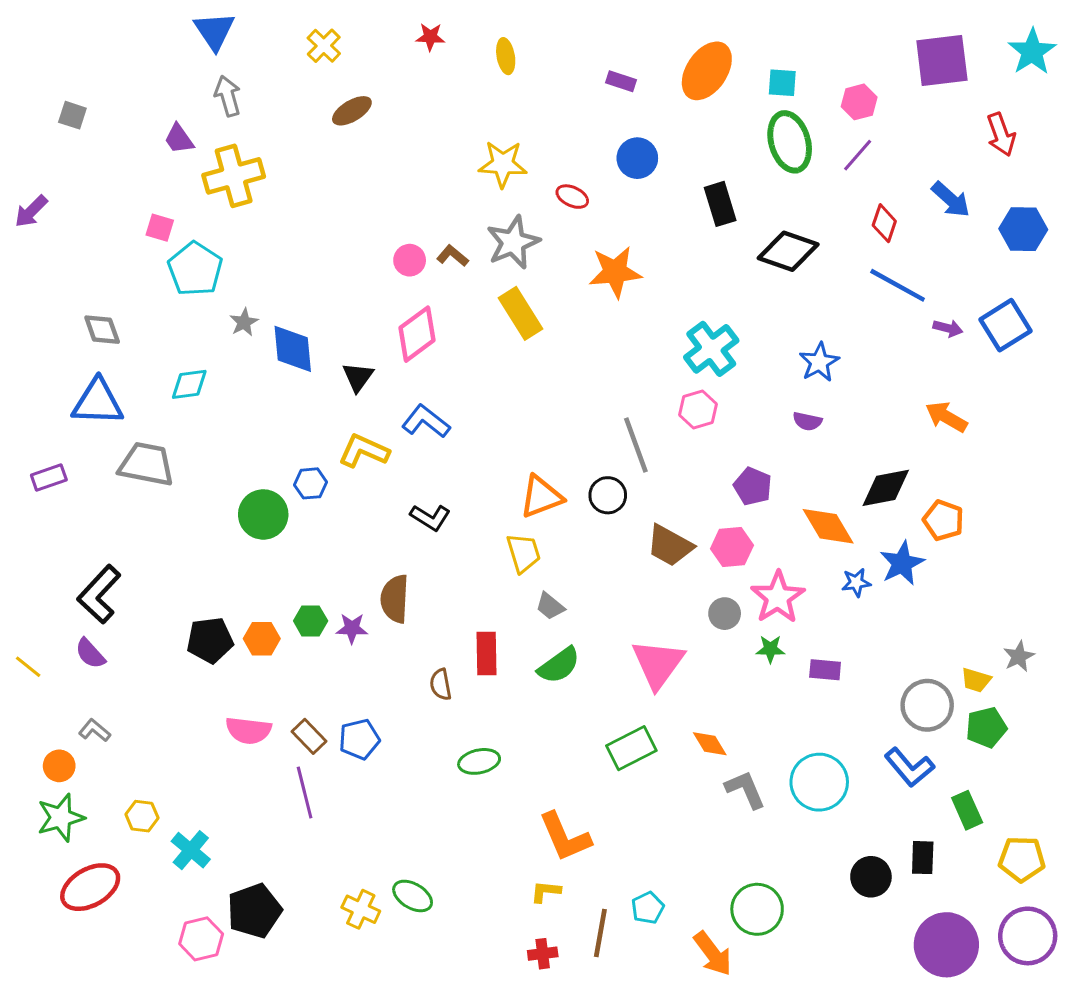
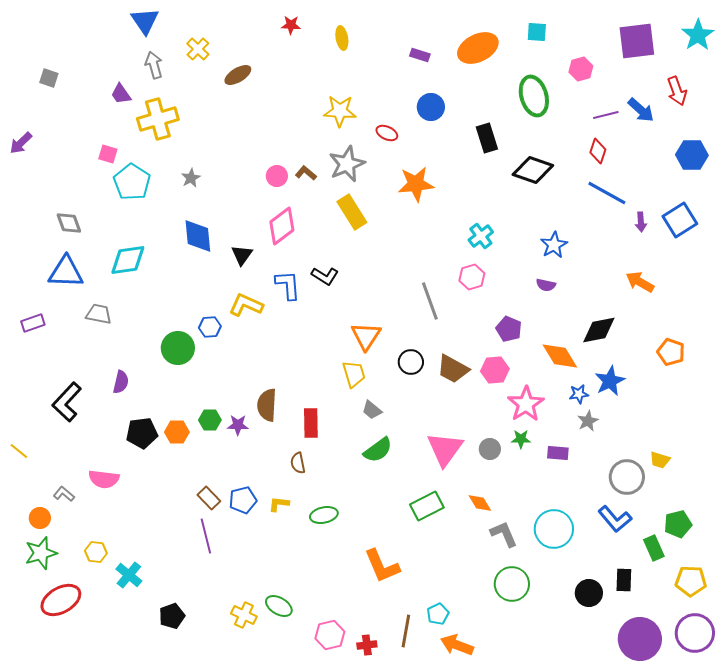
yellow cross: (324, 46) -> (198, 49), moved
orange ellipse: (707, 71) -> (478, 48), turned 30
cyan square: (782, 83) -> (537, 32), moved
purple line: (858, 155) -> (606, 115), moved, turned 35
blue arrow: (951, 200) -> (641, 110), moved
gray star: (244, 322) -> (191, 178), moved
purple arrow: (948, 328) -> (641, 222), turned 72
cyan cross: (711, 349) -> (481, 236), size x0.7
cyan diamond: (189, 384) -> (128, 260), size x1.4
blue L-shape: (426, 421) -> (288, 285), turned 48
gray trapezoid: (146, 464) -> (99, 314), size x0.7
black circle: (608, 495) -> (411, 362), moved
orange triangle: (541, 497) -> (366, 336), turned -36
black L-shape: (430, 517) -> (325, 276), moved
orange pentagon: (943, 520) -> (671, 352), moved
gray circle: (725, 614) -> (490, 449), moved
purple semicircle: (90, 653) -> (121, 382), moved, turned -125
red rectangle: (486, 653) -> (311, 423), moved
gray star: (1019, 656) -> (588, 421), moved
green pentagon: (986, 727) -> (678, 524), moved
pink semicircle: (248, 730) -> (104, 479), moved
yellow L-shape: (546, 892) -> (279, 504), moved
green circle: (757, 909) -> (512, 584), moved
black pentagon: (254, 911) -> (172, 616), size x0.7
pink hexagon: (201, 939) -> (330, 635), moved
orange arrow: (713, 954) -> (457, 645), moved, turned 148

